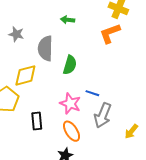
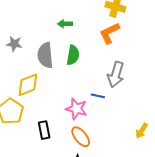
green semicircle: (70, 65) -> (73, 55), moved
gray arrow: (103, 115) -> (116, 75), moved

